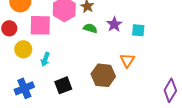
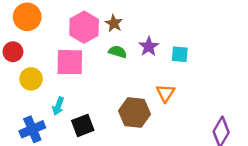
pink square: (40, 25) -> (70, 62), moved
cyan arrow: (45, 59) -> (58, 106), moved

